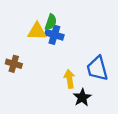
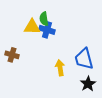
green semicircle: (51, 22) -> (44, 19), turned 152
black star: (82, 97) -> (88, 84), moved

